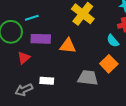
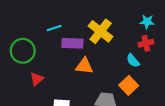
cyan line: (32, 18) -> (54, 28), moved
purple rectangle: (41, 39) -> (72, 43), moved

